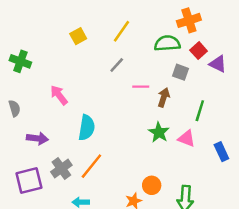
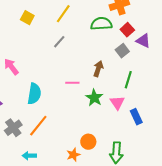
yellow square: (78, 36) -> (27, 18), turned -32
gray square: (181, 72) -> (122, 51), moved, turned 32
pink line: (141, 87) -> (72, 83), moved
pink triangle: (187, 138) -> (117, 103), turned 35
blue rectangle: (221, 152) -> (136, 117), moved

